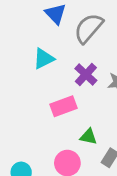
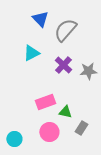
pink rectangle: (63, 106) -> (45, 102), moved

